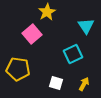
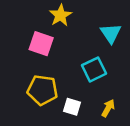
pink square: (32, 34) -> (41, 44), turned -30
yellow pentagon: (18, 69) -> (42, 90), moved

